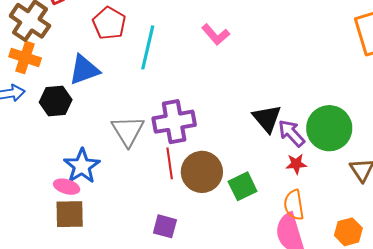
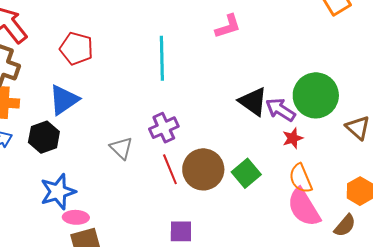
pink L-shape: (216, 35) -> (228, 26), moved, turned -52
cyan line: (148, 47) -> (162, 58), moved
purple cross: (174, 122) -> (164, 128), size x0.7
gray triangle: (128, 131) -> (121, 148), size x0.7
blue star: (82, 166) -> (58, 192), moved, turned 30

